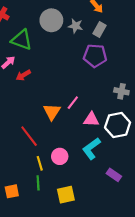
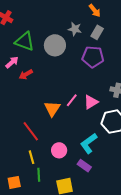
gray circle: (51, 20) -> (55, 45), moved
pink triangle: (91, 120) -> (91, 102), moved, turned -35
yellow line: (40, 163) -> (32, 157), moved
purple rectangle: (114, 175) -> (84, 166), moved

